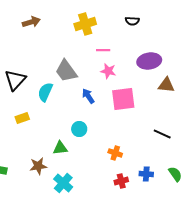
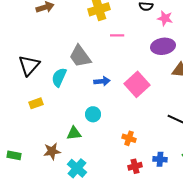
pink star: (108, 71) -> (165, 18), moved
blue arrow: (88, 96) -> (102, 81), turned 119
pink square: (123, 99) -> (137, 84), turned -35

